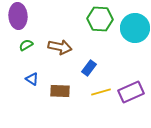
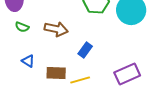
green semicircle: (26, 45) -> (22, 27), turned -128
yellow line: (101, 92) -> (80, 80), moved

